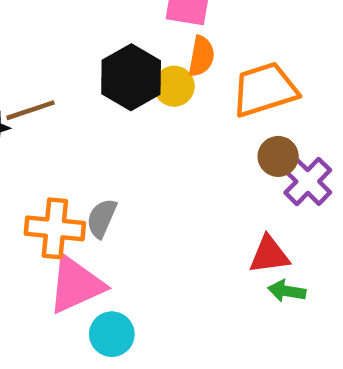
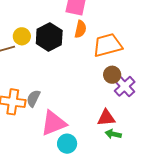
yellow circle: (174, 86) -> (22, 36), moved
pink triangle: (76, 285) -> (54, 123), moved
cyan circle: (112, 334) -> (67, 144), moved

